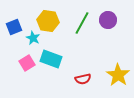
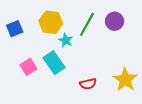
cyan star: (33, 38) -> (66, 40), moved
cyan rectangle: (51, 59) -> (54, 63), turned 35

